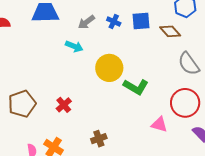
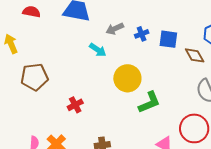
blue cross: (114, 22) -> (142, 34), turned 32
green L-shape: (136, 87) -> (149, 102), turned -65
brown pentagon: (22, 104) -> (34, 77), moved

